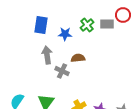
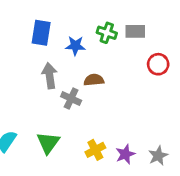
red circle: (123, 15) -> (158, 64), moved
green cross: (87, 25) -> (107, 33), turned -32

